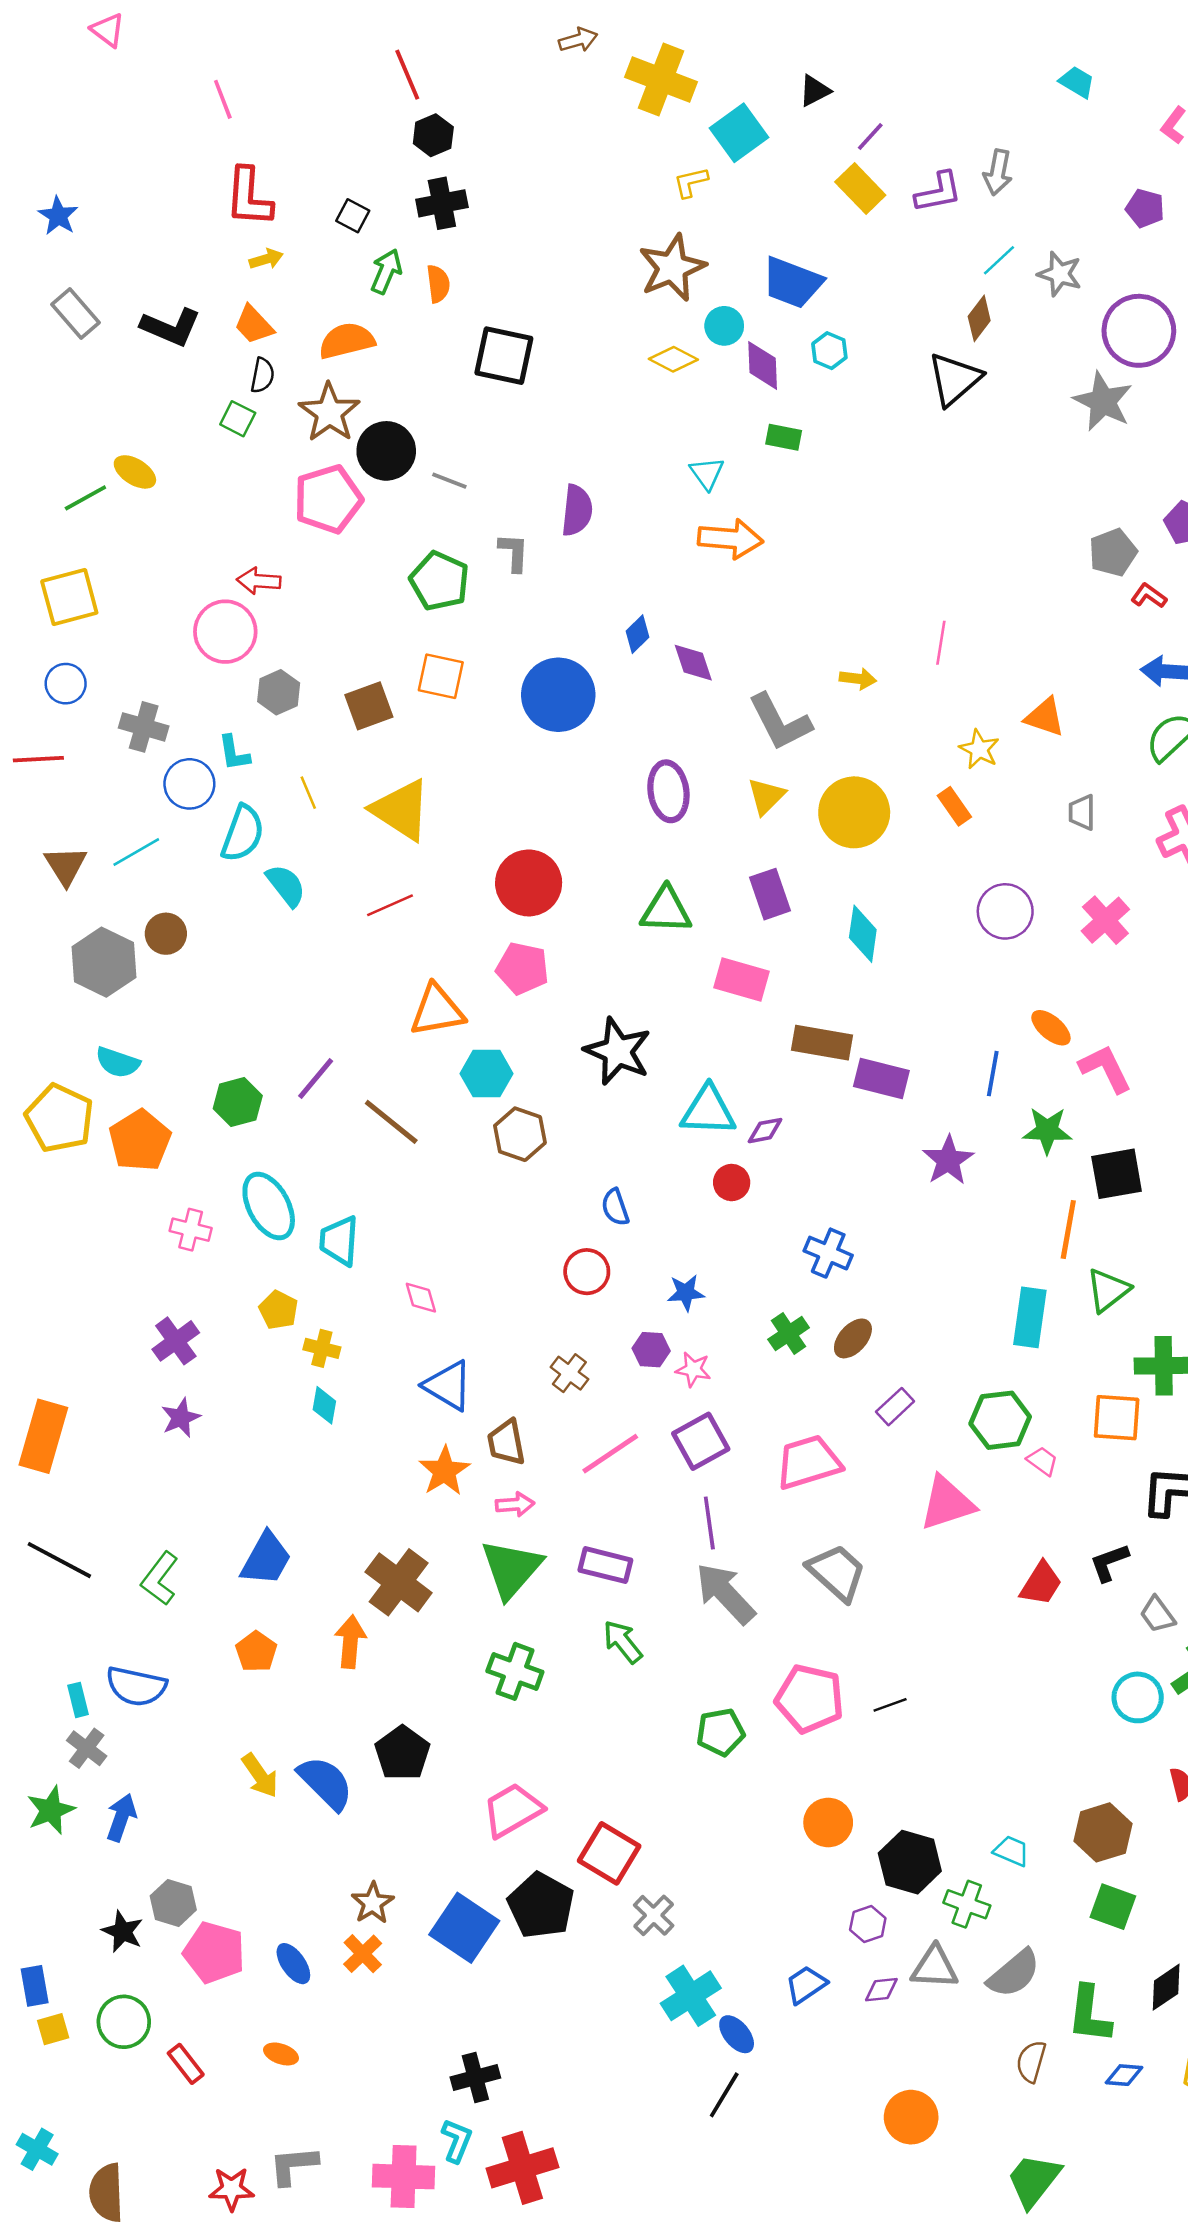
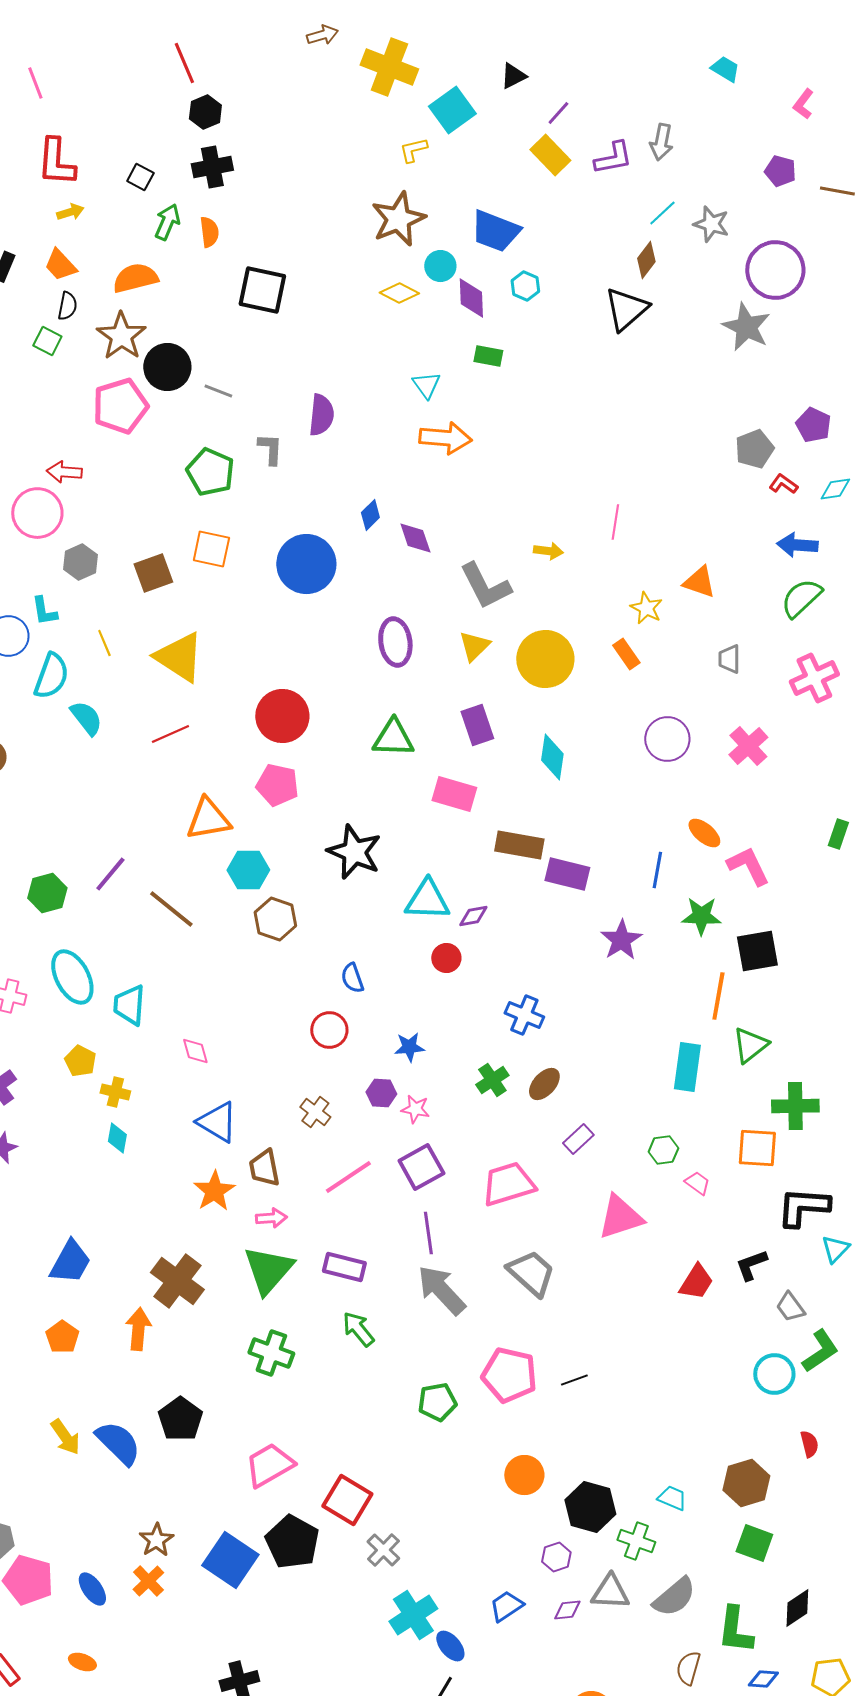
green hexagon: (1000, 1420) -> (663, 1150), size x0.6

